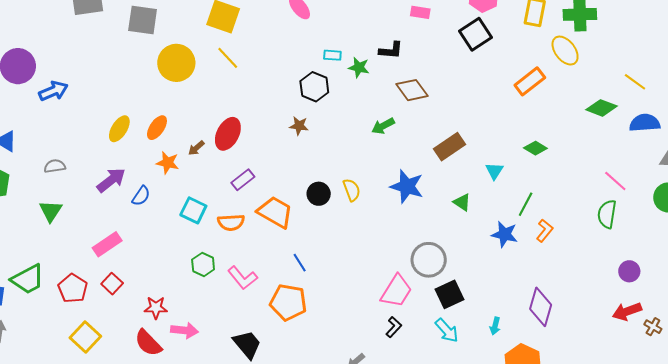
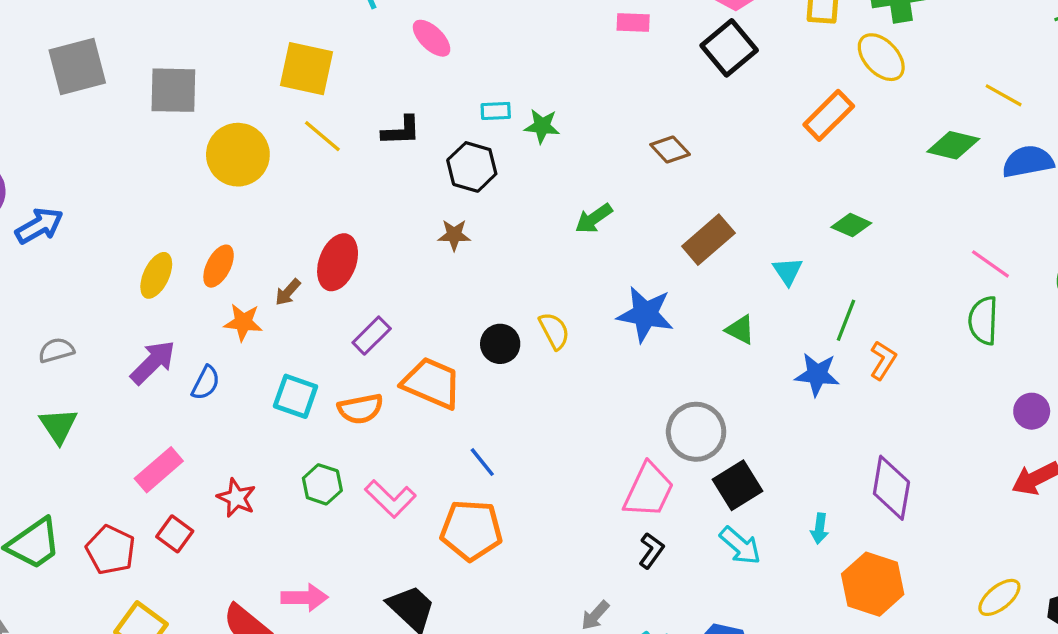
black L-shape: (391, 50) -> (401, 131), moved
brown diamond: (412, 90) -> (670, 149), moved, size x0.7
red star: (156, 308) -> (236, 498), moved, turned 30

